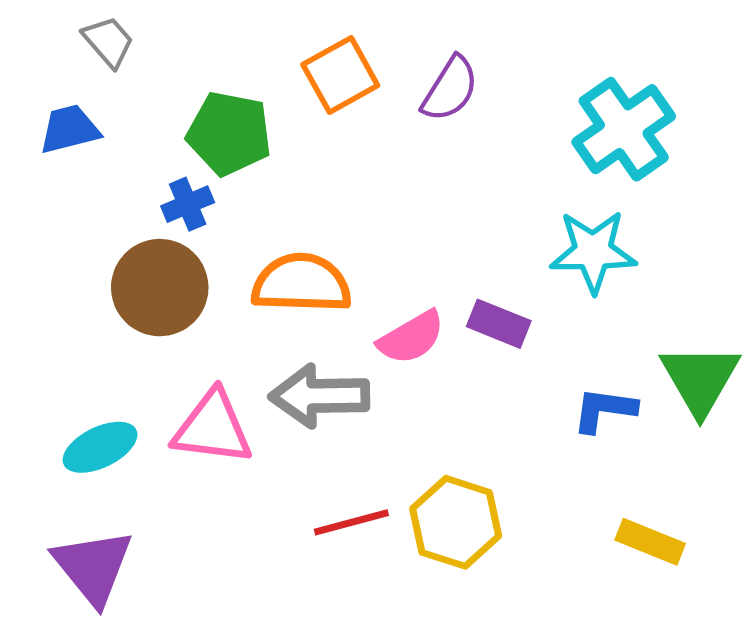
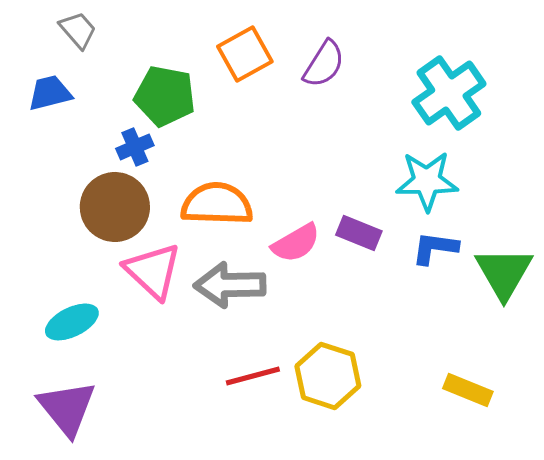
blue L-shape: (604, 410) -> (435, 248), moved
pink triangle: (213, 428) -> (153, 271), moved, turned 36

